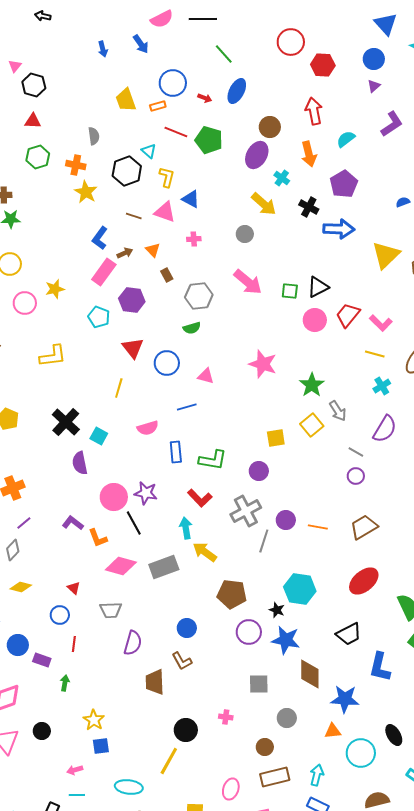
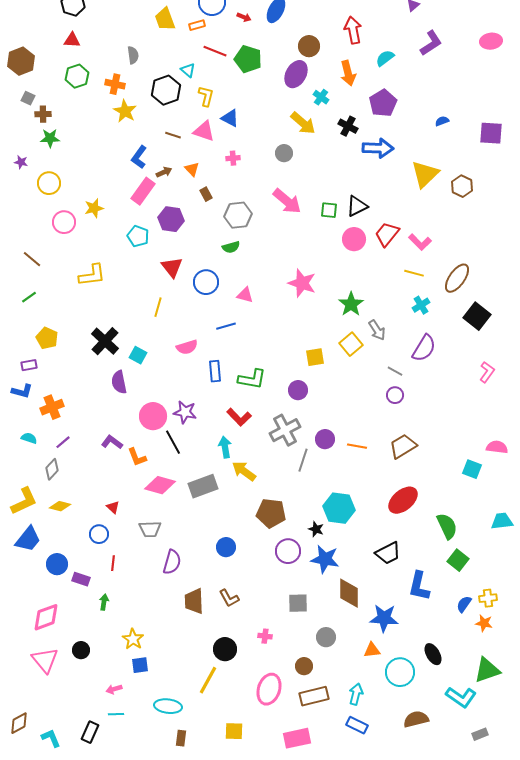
brown L-shape: (182, 661) -> (229, 598), moved
pink ellipse: (231, 789) -> (269, 689), moved, size x1.4

